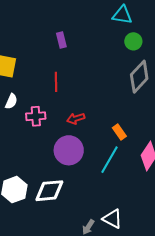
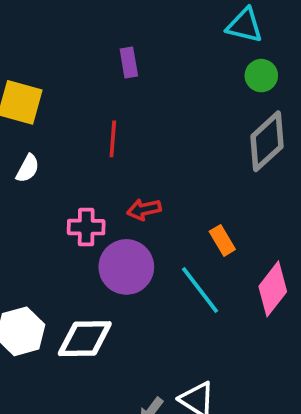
pink cross: (36, 116) -> (86, 227), moved
cyan line: (109, 160) -> (200, 290), turned -72

